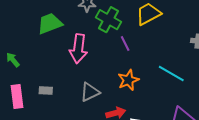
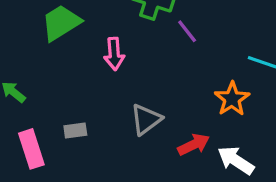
pink arrow: (78, 49) -> (114, 54), size x0.7
orange star: (128, 80) -> (232, 99), moved

